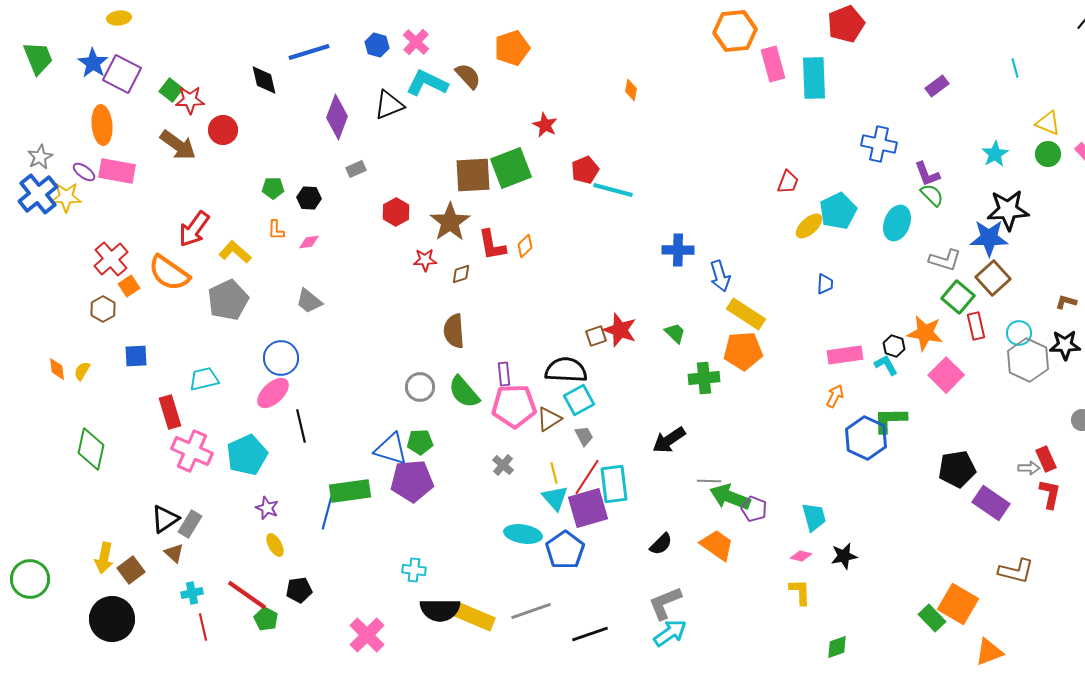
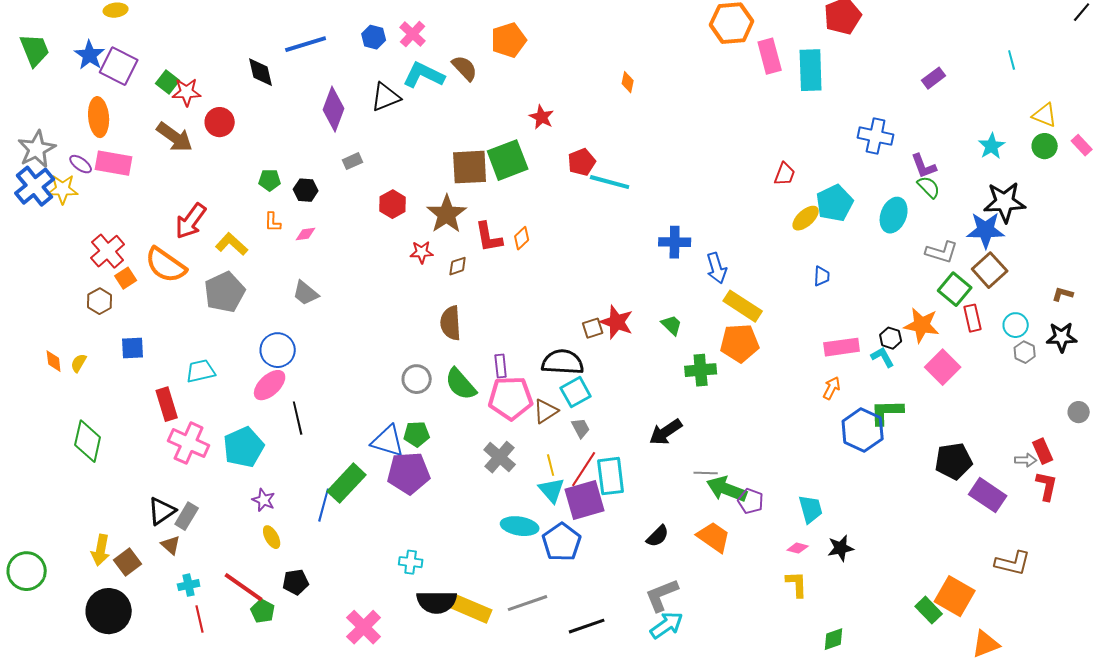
gray star: (40, 157) -> (37, 149), size x1.5
gray hexagon: (1028, 360) -> (1025, 352), size x0.5
gray cross: (503, 465) -> (500, 457), size x1.5
green rectangle: (350, 491) -> (347, 483), turned -39

